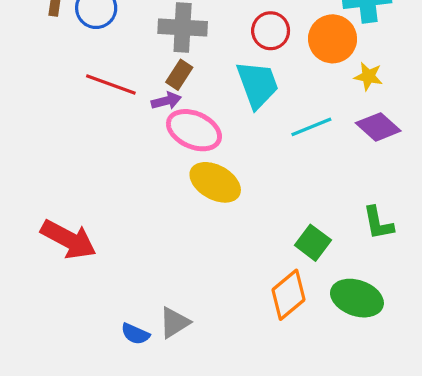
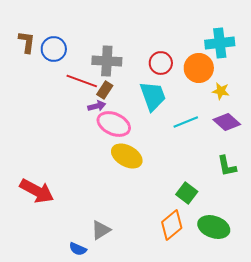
red line: (111, 85) -> (82, 81), moved
green L-shape: (378, 223) -> (227, 166), moved
gray triangle: (174, 323) -> (101, 230), moved

